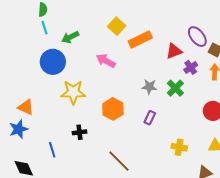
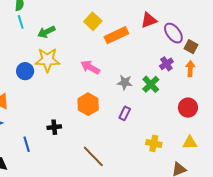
red triangle: (174, 51) -> (149, 20), moved
pink arrow: (106, 61) -> (90, 67), moved
blue circle: (53, 62) -> (25, 71), moved, size x0.7
yellow star: (73, 92) -> (47, 60), moved

